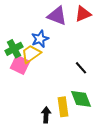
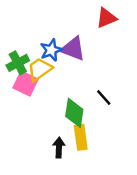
purple triangle: (57, 16) -> (73, 49), moved
black line: (81, 68) -> (104, 98), moved
green diamond: (81, 99) -> (74, 113), moved, turned 30

